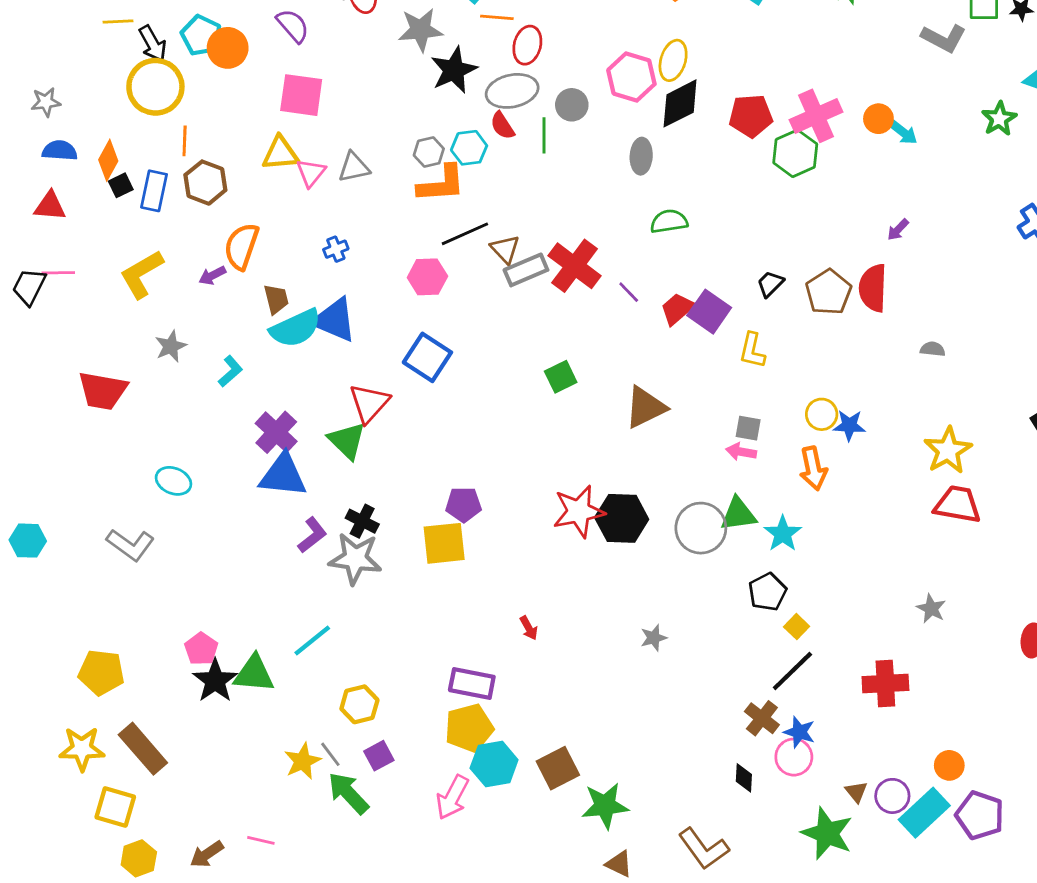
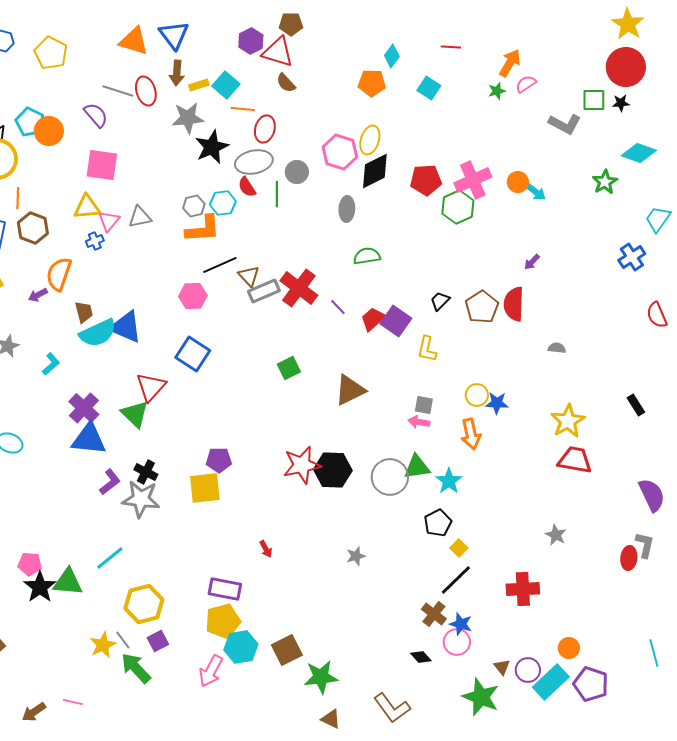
blue cross: (336, 249) -> (95, 241), moved
pink pentagon: (201, 649) -> (30, 564), turned -30
yellow hexagon: (359, 704) -> (144, 604), size x1.4
black diamond: (744, 778) -> (421, 657), turned -45

